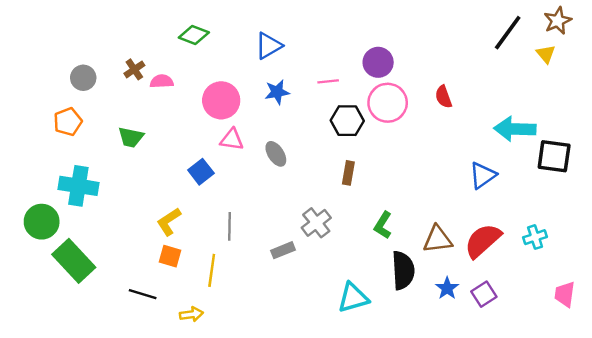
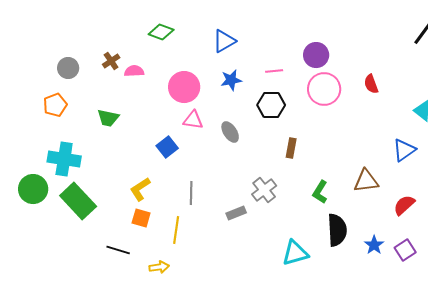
black hexagon: (347, 121) -> (271, 105), moved
brown triangle: (438, 239) -> (366, 181), moved
red semicircle: (483, 241) -> (404, 205), size x0.7
green rectangle: (74, 261) -> (78, 201), moved

